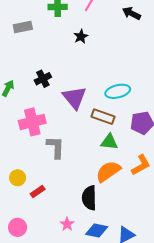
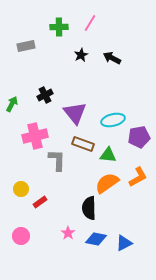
black arrow: (131, 13) -> (112, 58), moved
cyan ellipse: (118, 91) -> (113, 120), moved
brown rectangle: (103, 117) -> (83, 144), moved

